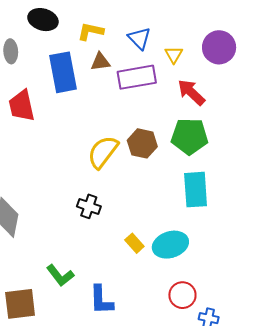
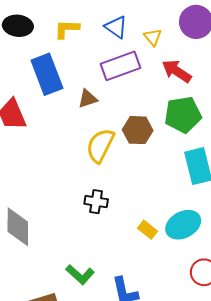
brown triangle: (100, 62) -> (88, 99), moved

